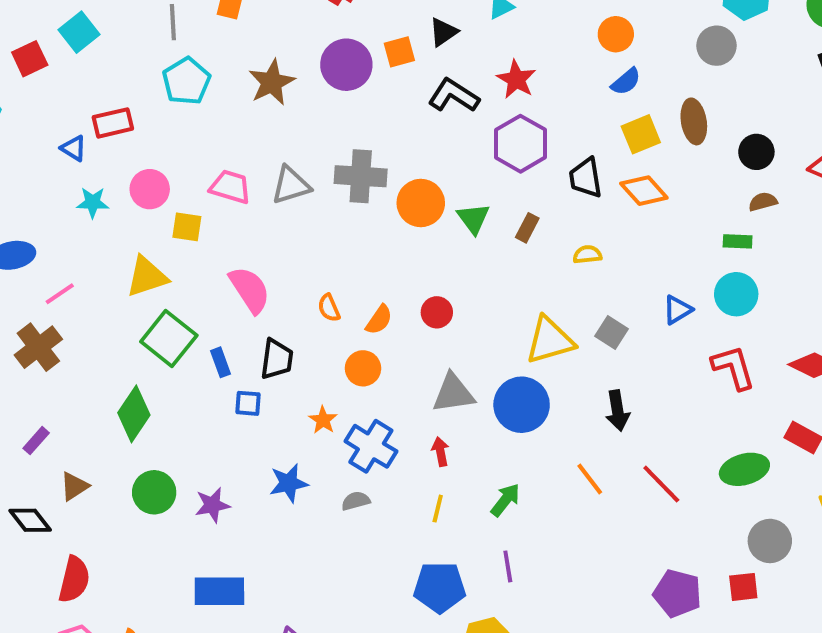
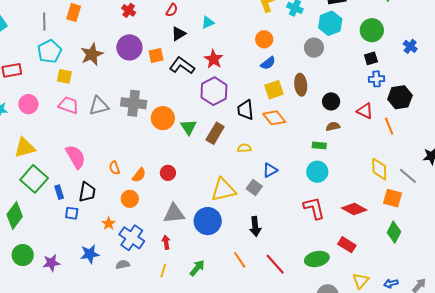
orange square: (399, 52) -> (156, 55), moved
yellow square: (187, 227) -> (64, 76), moved
brown rectangle: (527, 228) -> (215, 133), size x1.5
blue triangle: (677, 310) -> (270, 170), moved

